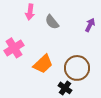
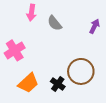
orange trapezoid: (43, 64) -> (28, 83), moved
black cross: (65, 88) -> (58, 84), moved

